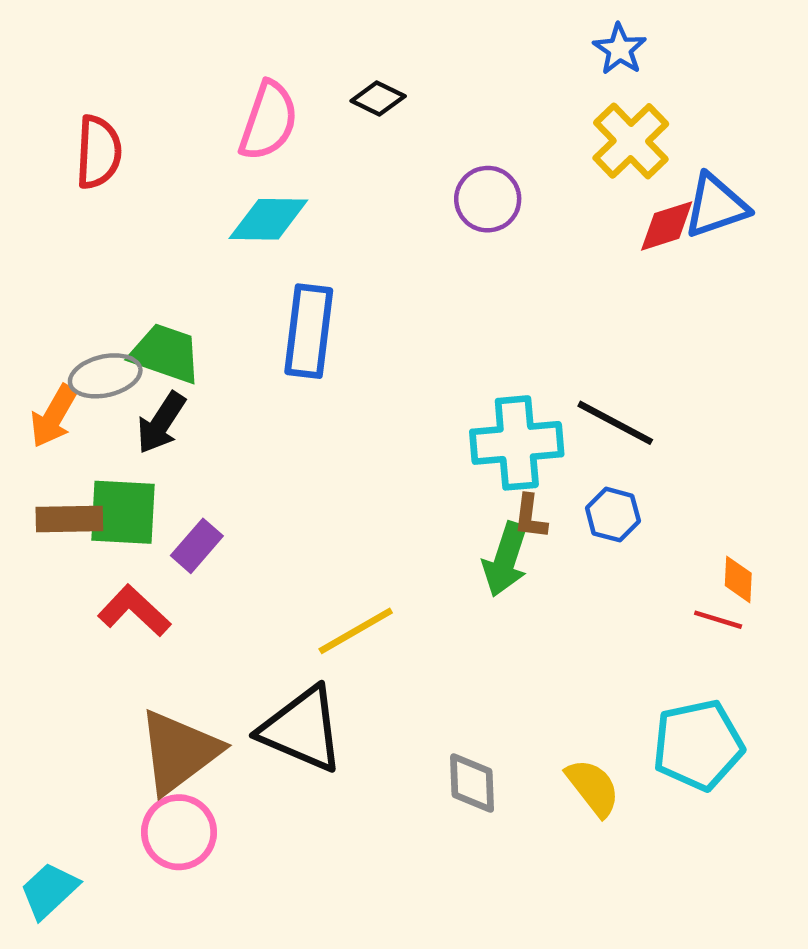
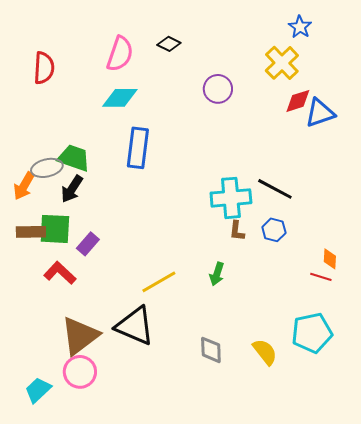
blue star: (620, 49) -> (300, 27), moved
blue triangle: (716, 206) -> (320, 113), moved
green arrow: (506, 559) -> (217, 274), moved, size x0.7
cyan trapezoid: (49, 890) -> (38, 390), moved

